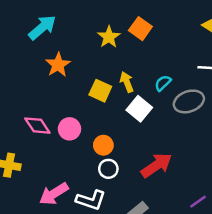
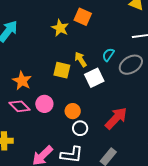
orange star: (58, 65) -> (22, 81), moved
white square: (139, 109) -> (94, 78), turned 36

